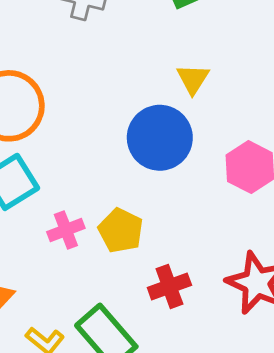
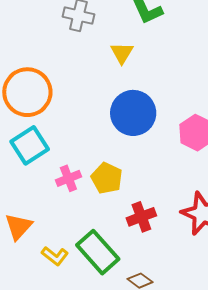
yellow triangle: (193, 79) -> (122, 53), moved

